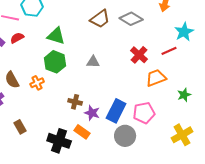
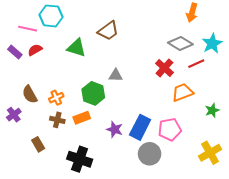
brown trapezoid: (100, 19) -> (108, 31), moved
gray diamond: (131, 19) -> (180, 43), moved
green hexagon: (55, 62) -> (93, 93), moved
brown cross: (75, 102) -> (57, 120), moved
orange rectangle: (82, 132) -> (82, 118), moved, turned -56

